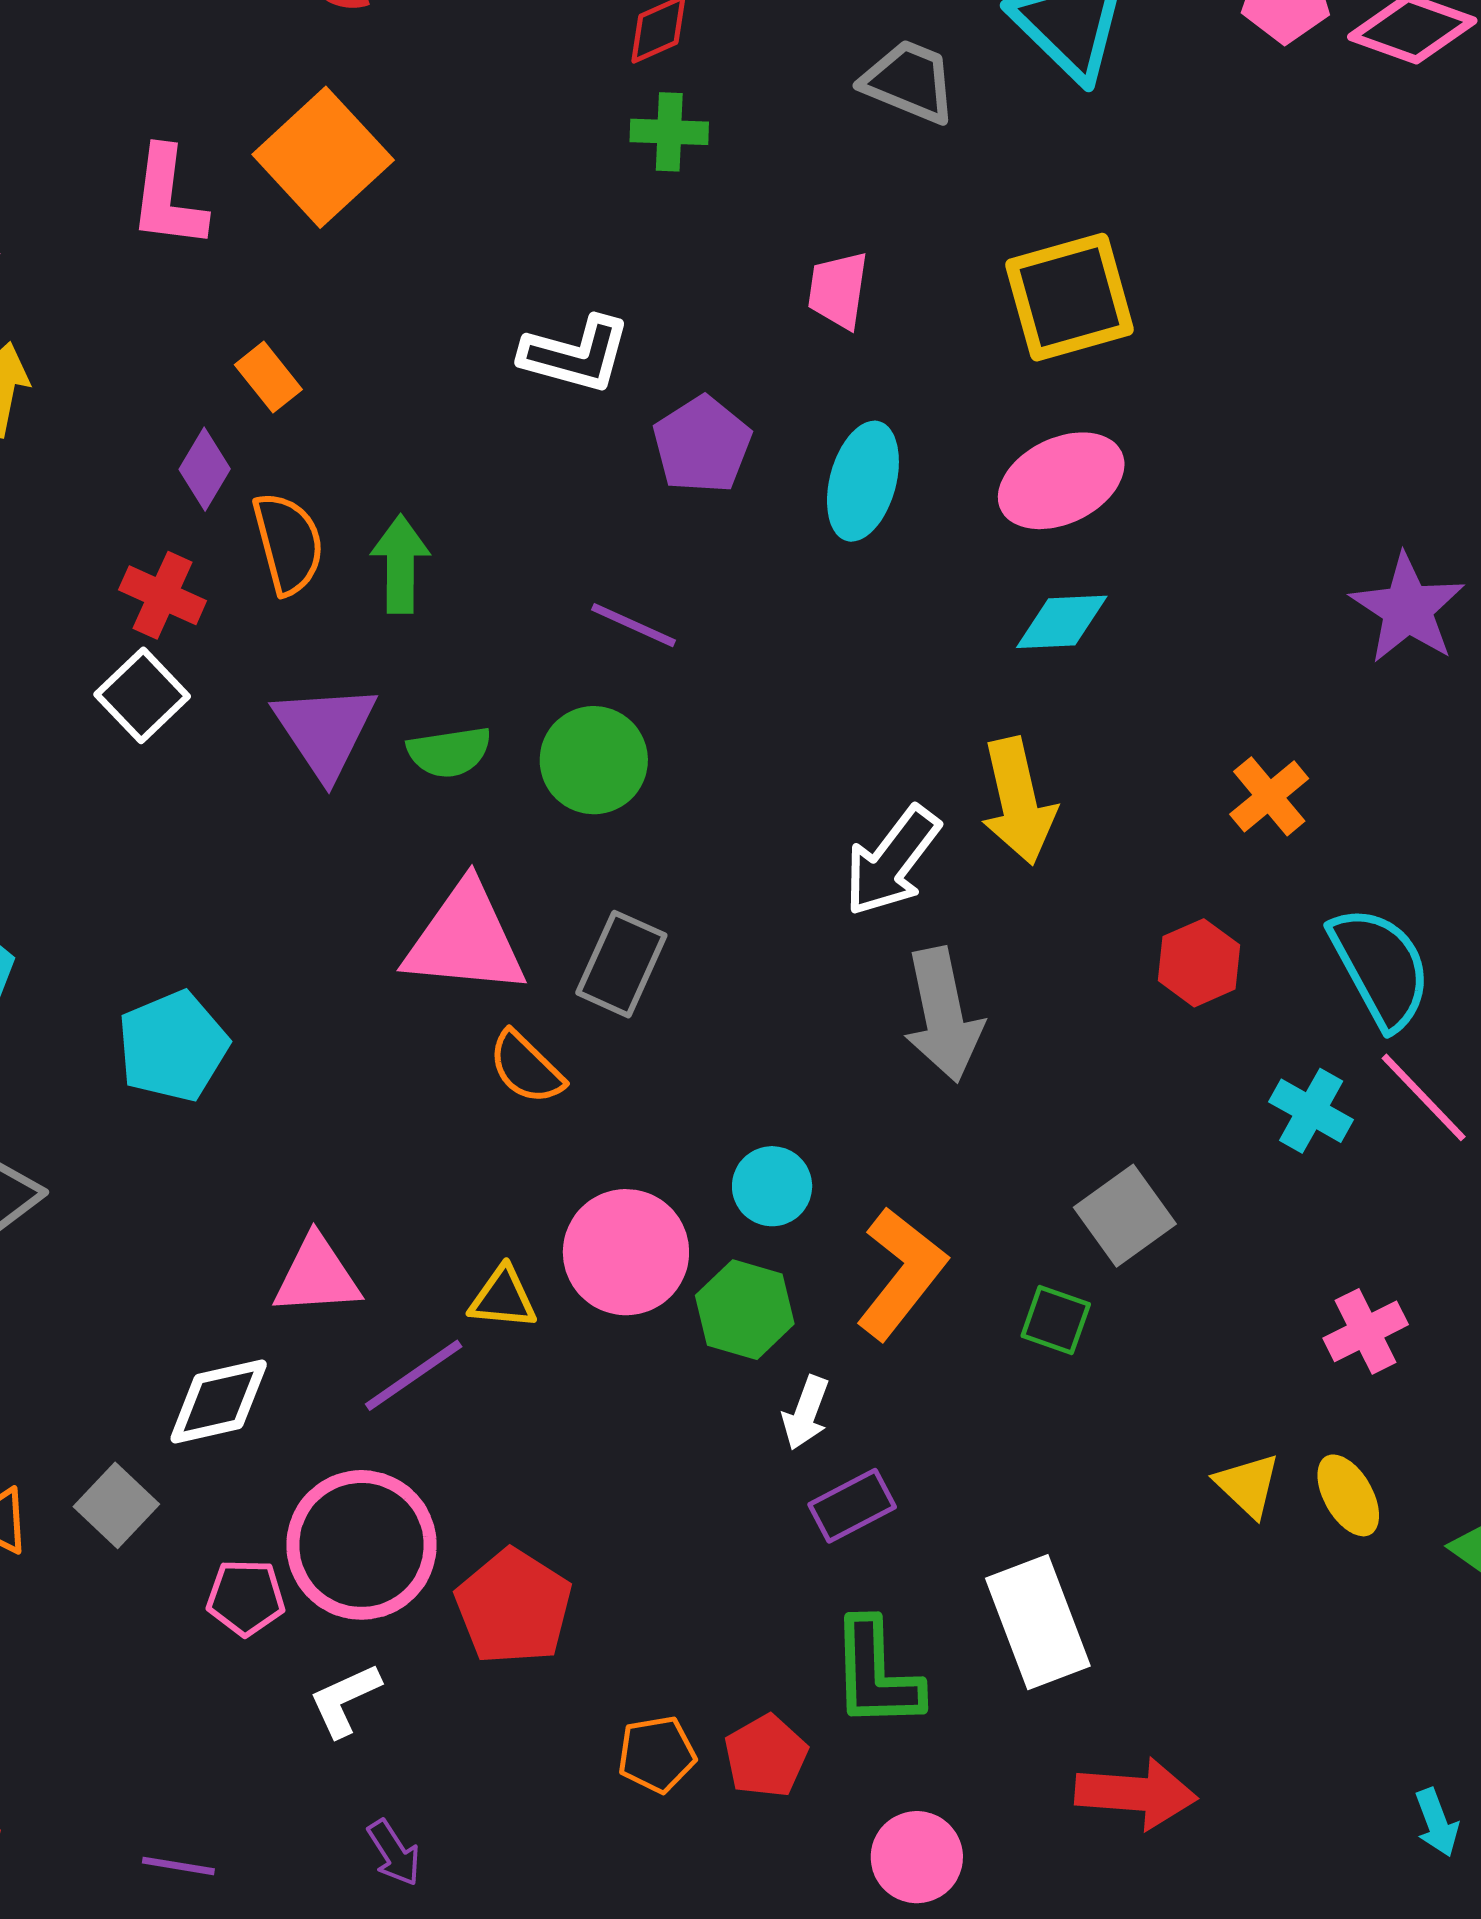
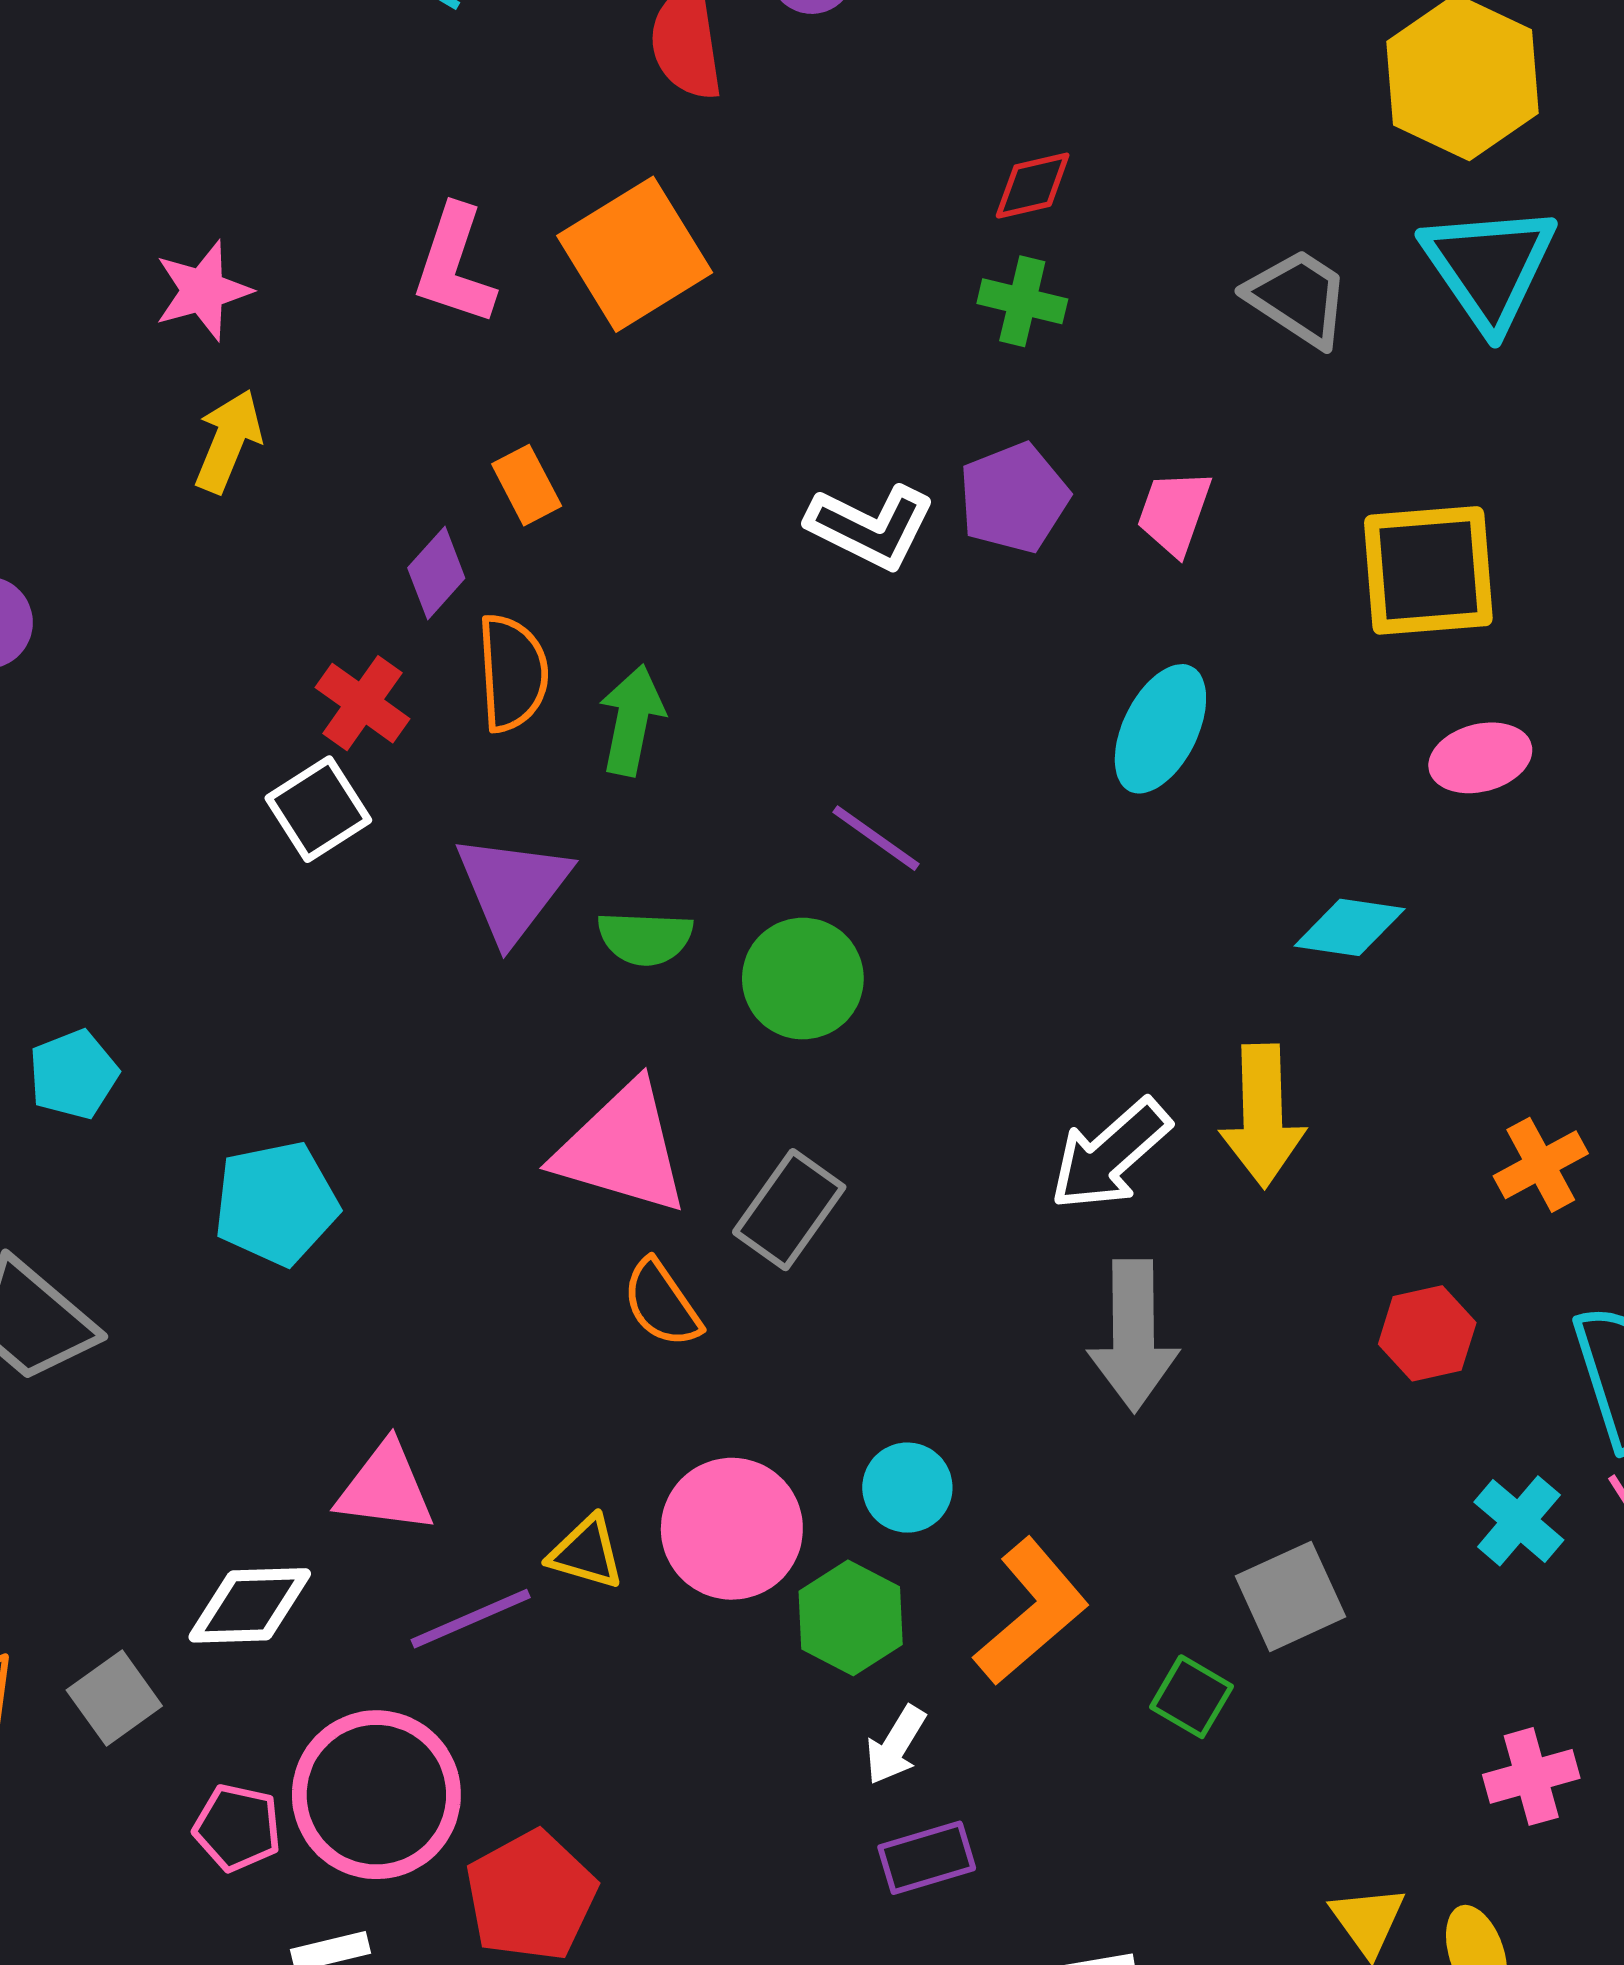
purple pentagon: (702, 445) -> (1014, 498), moved
pink ellipse: (1061, 481) -> (1480, 758), moved, size x0.7

